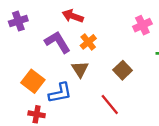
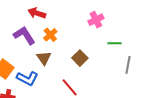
blue L-shape: (60, 93) -> (27, 78), turned 40

